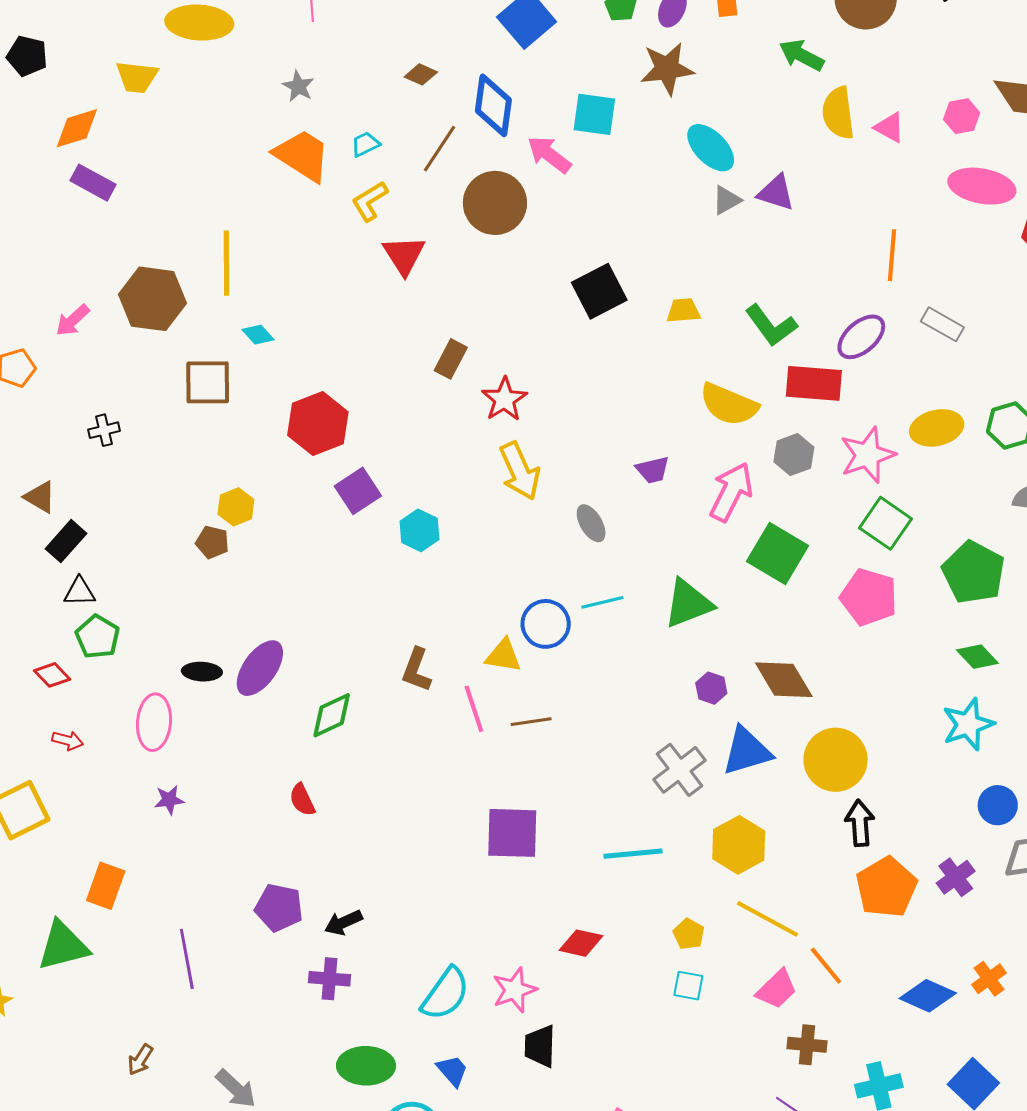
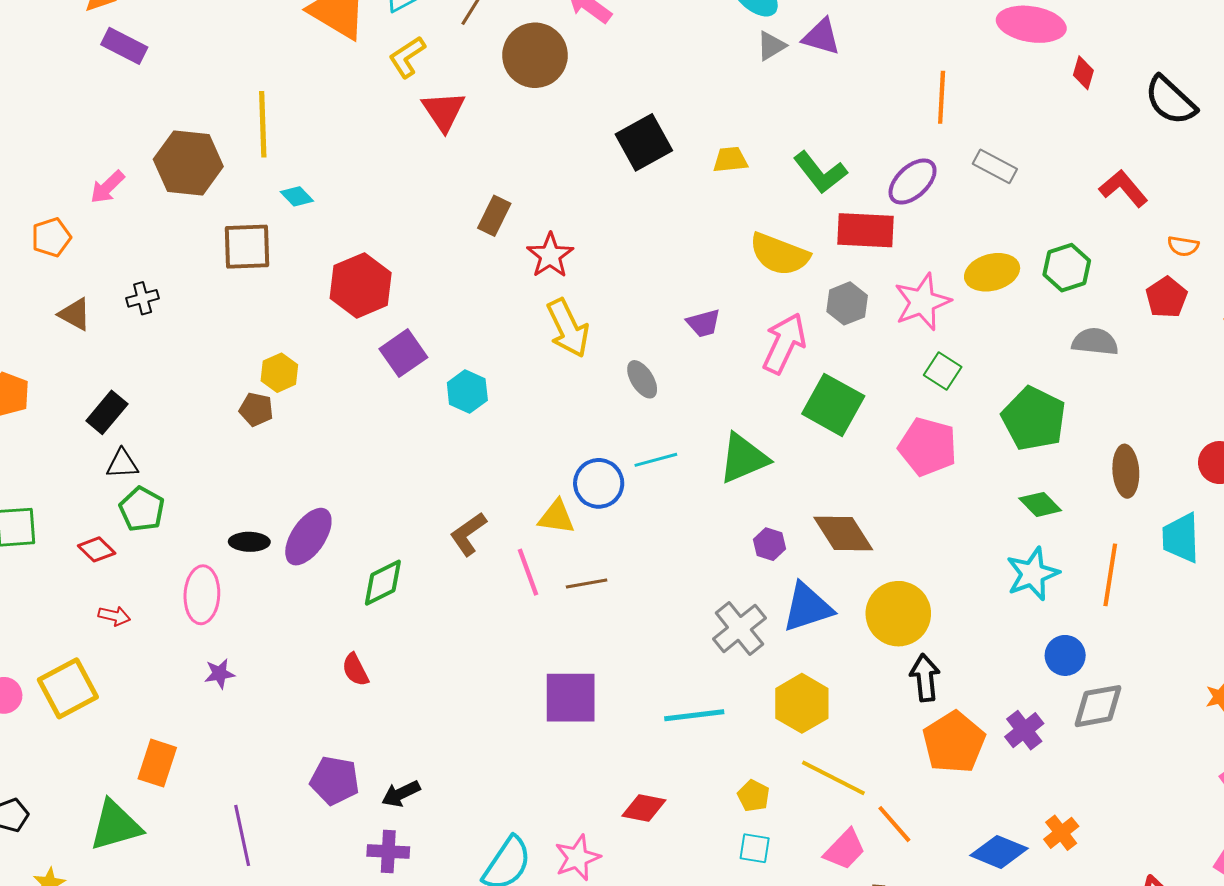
brown triangle: (40, 497) -> (75, 314), moved
green square: (885, 523) -> (943, 371), size x0.7
brown L-shape: (416, 670) -> (468, 534), turned 36

